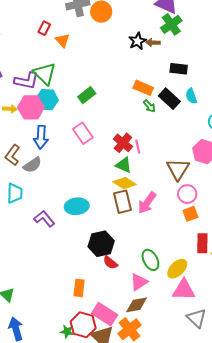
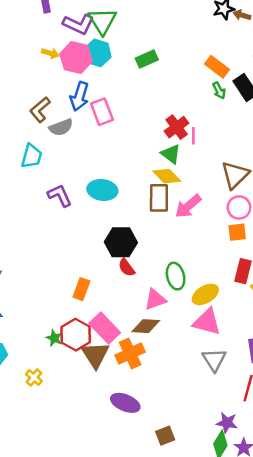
pink rectangle: (83, 133) -> (102, 112), moved

